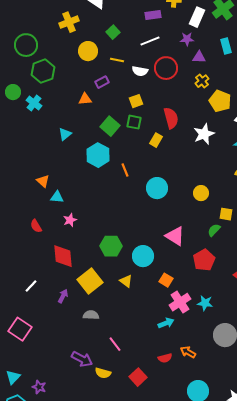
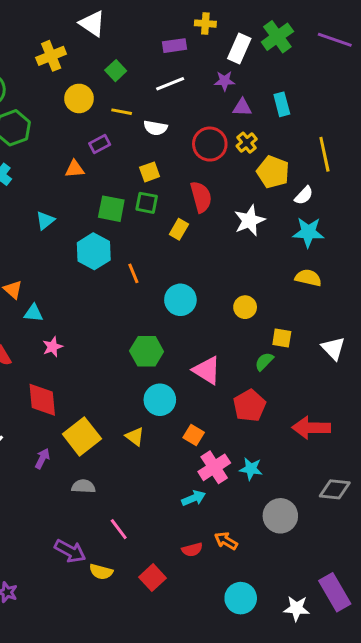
cyan rectangle: (226, 46) -> (282, 104), moved
red circle: (166, 68) -> (210, 144), moved
green square: (110, 126) -> (111, 209), turned -30
green hexagon: (111, 246) -> (147, 351), moved

